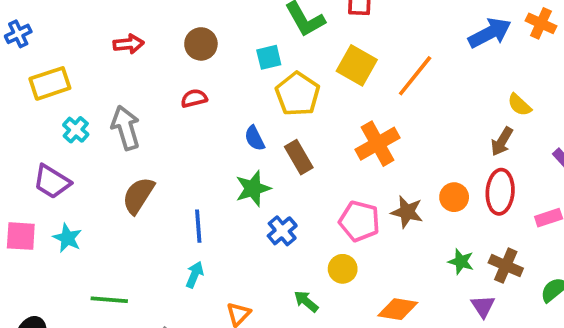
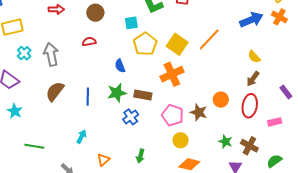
yellow square: (357, 65) -> (177, 44), moved
yellow semicircle: (519, 105) -> (254, 57), moved
orange cross: (378, 144) -> (172, 74), moved
brown rectangle: (299, 157) -> (143, 95), moved, turned -54
orange circle: (454, 197) -> (221, 100), moved
blue line: (198, 226) -> (88, 97), moved
yellow circle: (343, 269) -> (180, 140), moved
green arrow: (306, 301) -> (140, 156), turned -120

